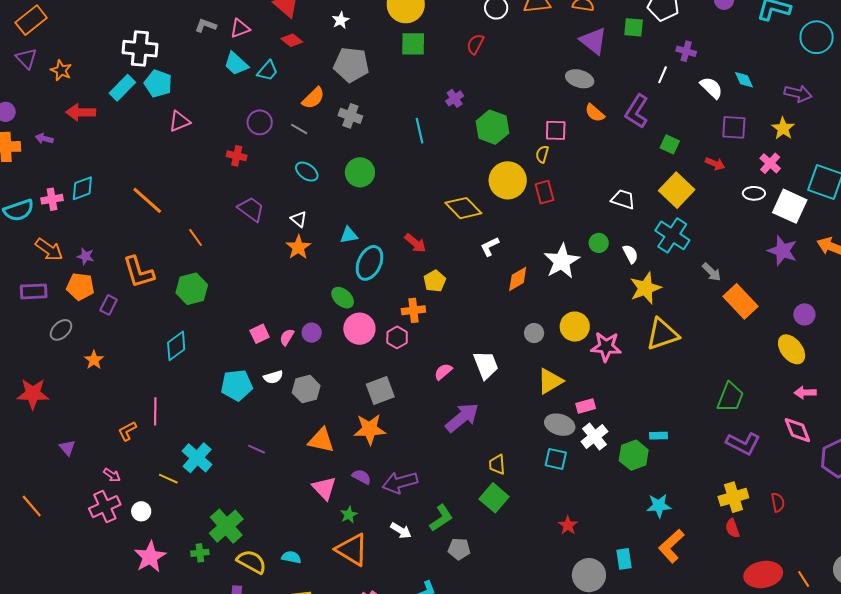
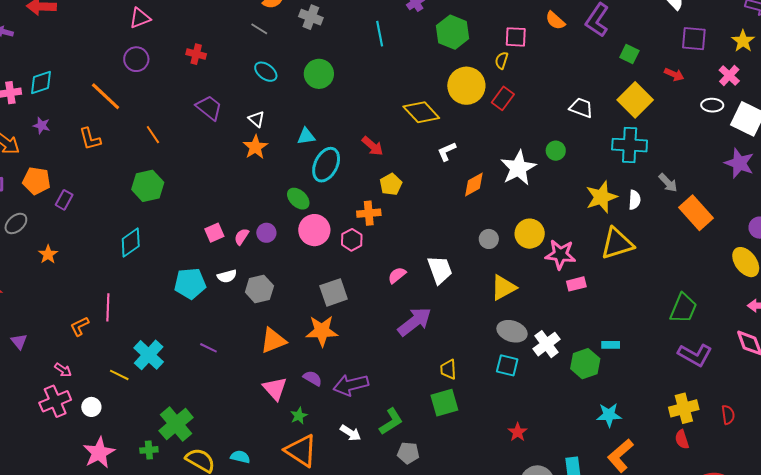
purple circle: (260, 122) -> (136, 59), moved
red rectangle: (544, 192) -> (503, 98), turned 50
cyan cross: (672, 235) -> (630, 145), turned -32
white semicircle: (630, 254) -> (635, 200), moved, turned 30
purple star: (86, 256) -> (42, 126), moved
orange L-shape: (139, 272) -> (90, 139), moved, size x0.7
pink rectangle: (586, 406) -> (576, 284), moved
orange triangle: (321, 440) -> (273, 341), turned -36
green square: (494, 498) -> (444, 403), turned 32

